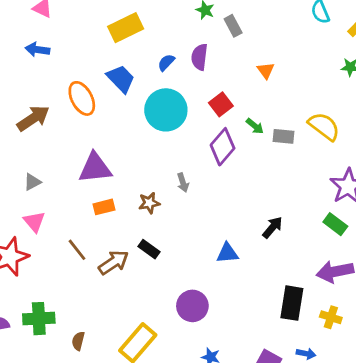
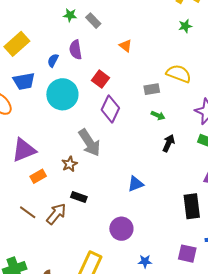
blue trapezoid: (121, 79) -> (24, 81), turned 140
green arrow: (255, 126) -> (158, 115), moved
gray arrow: (183, 183) -> (89, 143), size x2.0
black arrow: (273, 227) -> (169, 143), moved

